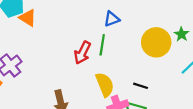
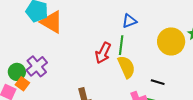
orange triangle: (28, 18) -> (52, 22), size x1.4
yellow semicircle: (105, 85) -> (126, 67), moved

